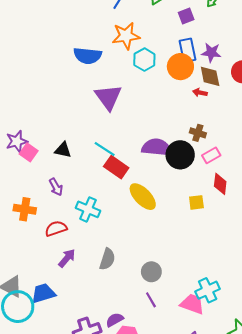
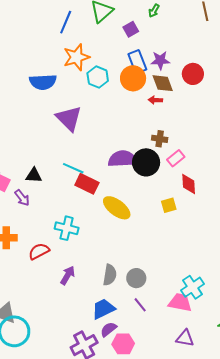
purple arrow: (56, 187) -> (22, 198), moved
purple arrow: (67, 258) -> (68, 275), moved
gray semicircle: (107, 259) -> (110, 275), moved
blue trapezoid: (43, 293) -> (103, 309), moved

